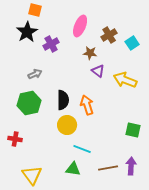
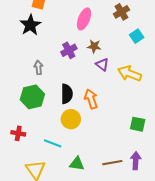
brown cross: (109, 35) -> (121, 12), moved
purple cross: (51, 44) -> (69, 50), moved
gray arrow: (35, 74) -> (38, 68), turned -72
cyan line: (82, 149) -> (53, 143), moved

